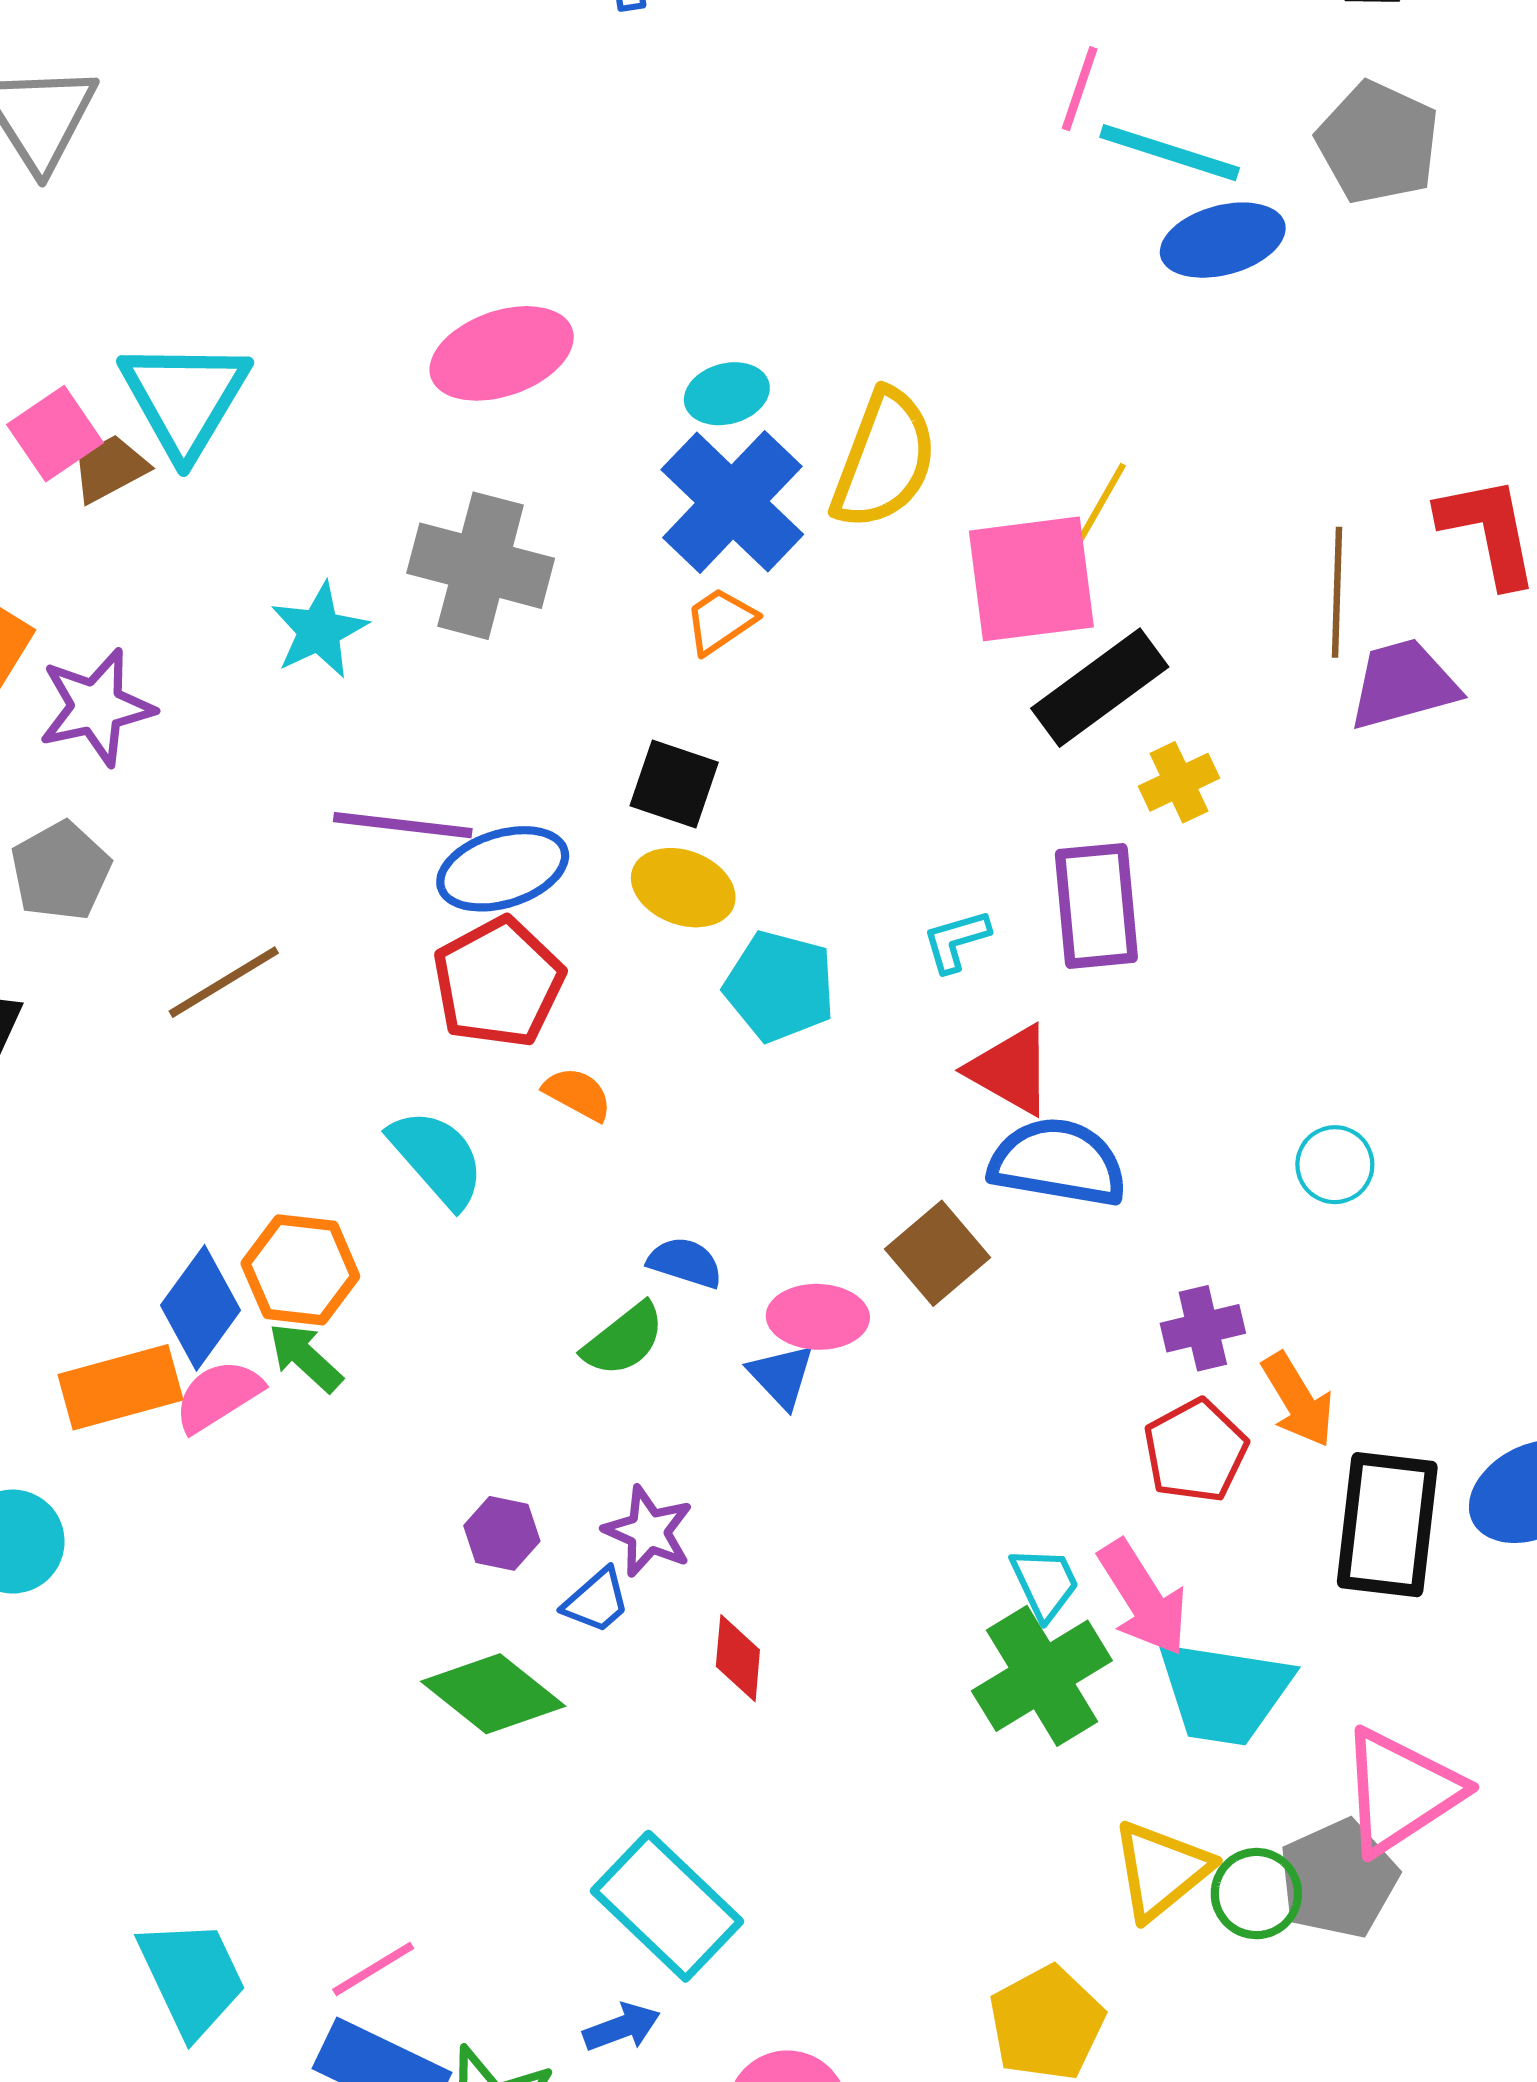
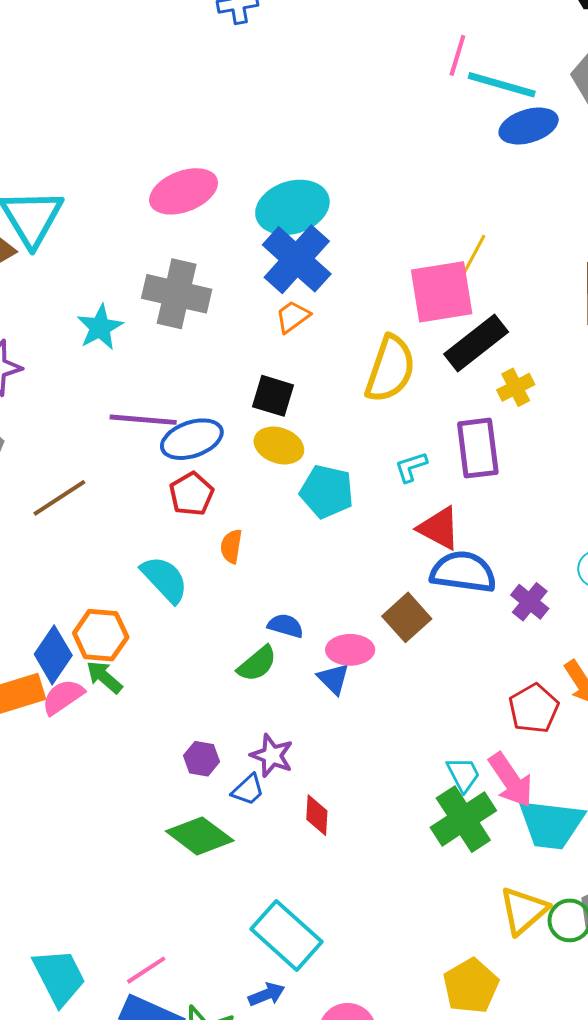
cyan ellipse: (727, 394) -> (292, 207), size x1.8
yellow semicircle: (884, 460) -> (390, 369), moved
red pentagon: (498, 983) -> (191, 494), size x0.7
orange semicircle: (578, 1094) -> (231, 546), turned -108
purple cross: (1203, 1328) -> (530, 602), moved, turned -36

